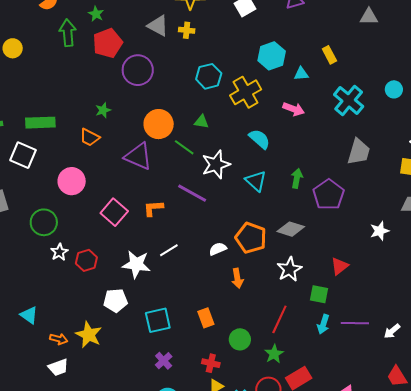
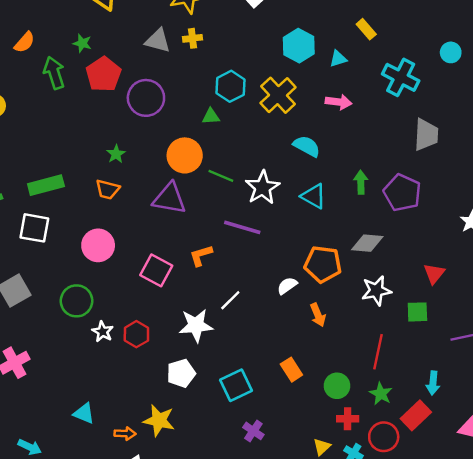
green triangle: (201, 122) -> (211, 116), moved
white star: (289, 269) -> (376, 291), turned 30
cyan arrow: (323, 324) -> (433, 383), moved
red cross: (211, 363) -> (348, 419), moved

